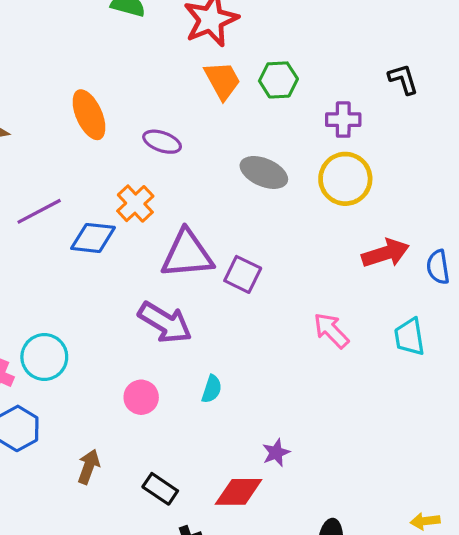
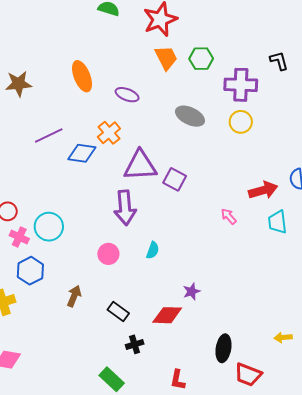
purple cross: (343, 120) -> (241, 85), size x1.5
yellow circle: (345, 179) -> (241, 122), size x0.7
red arrow: (385, 253) -> (263, 190), moved
purple arrow: (165, 323) -> (125, 208), turned 52
pink arrow: (331, 331) -> (229, 216), size x0.7

